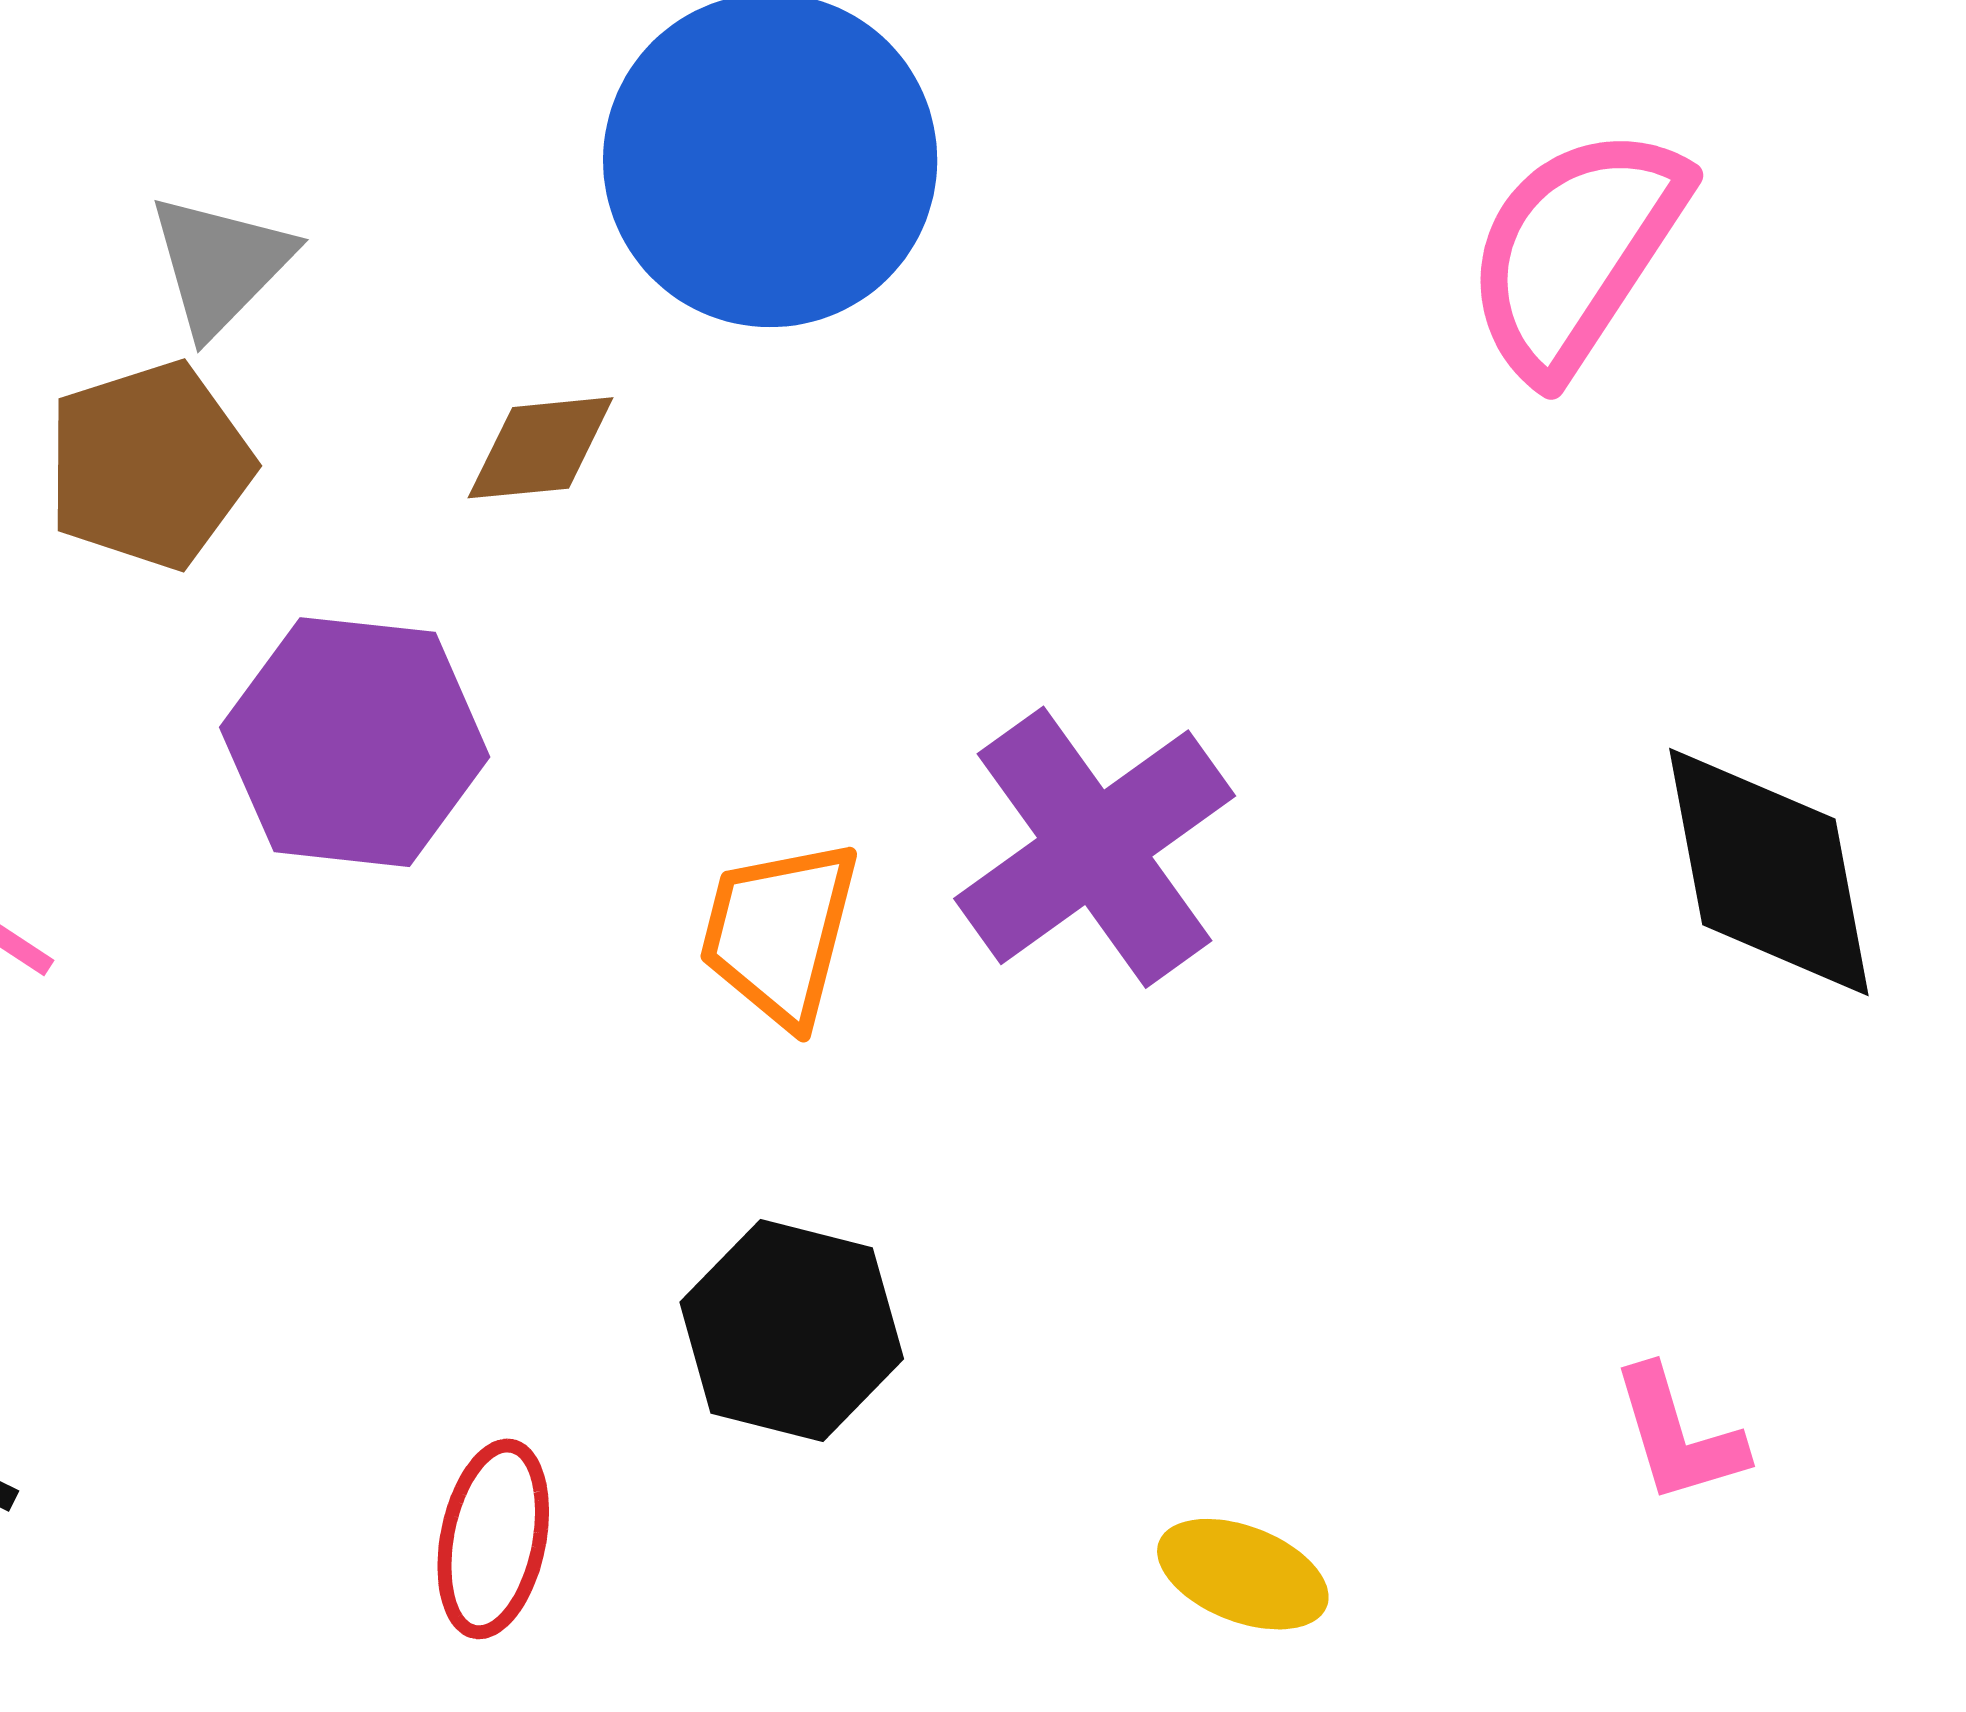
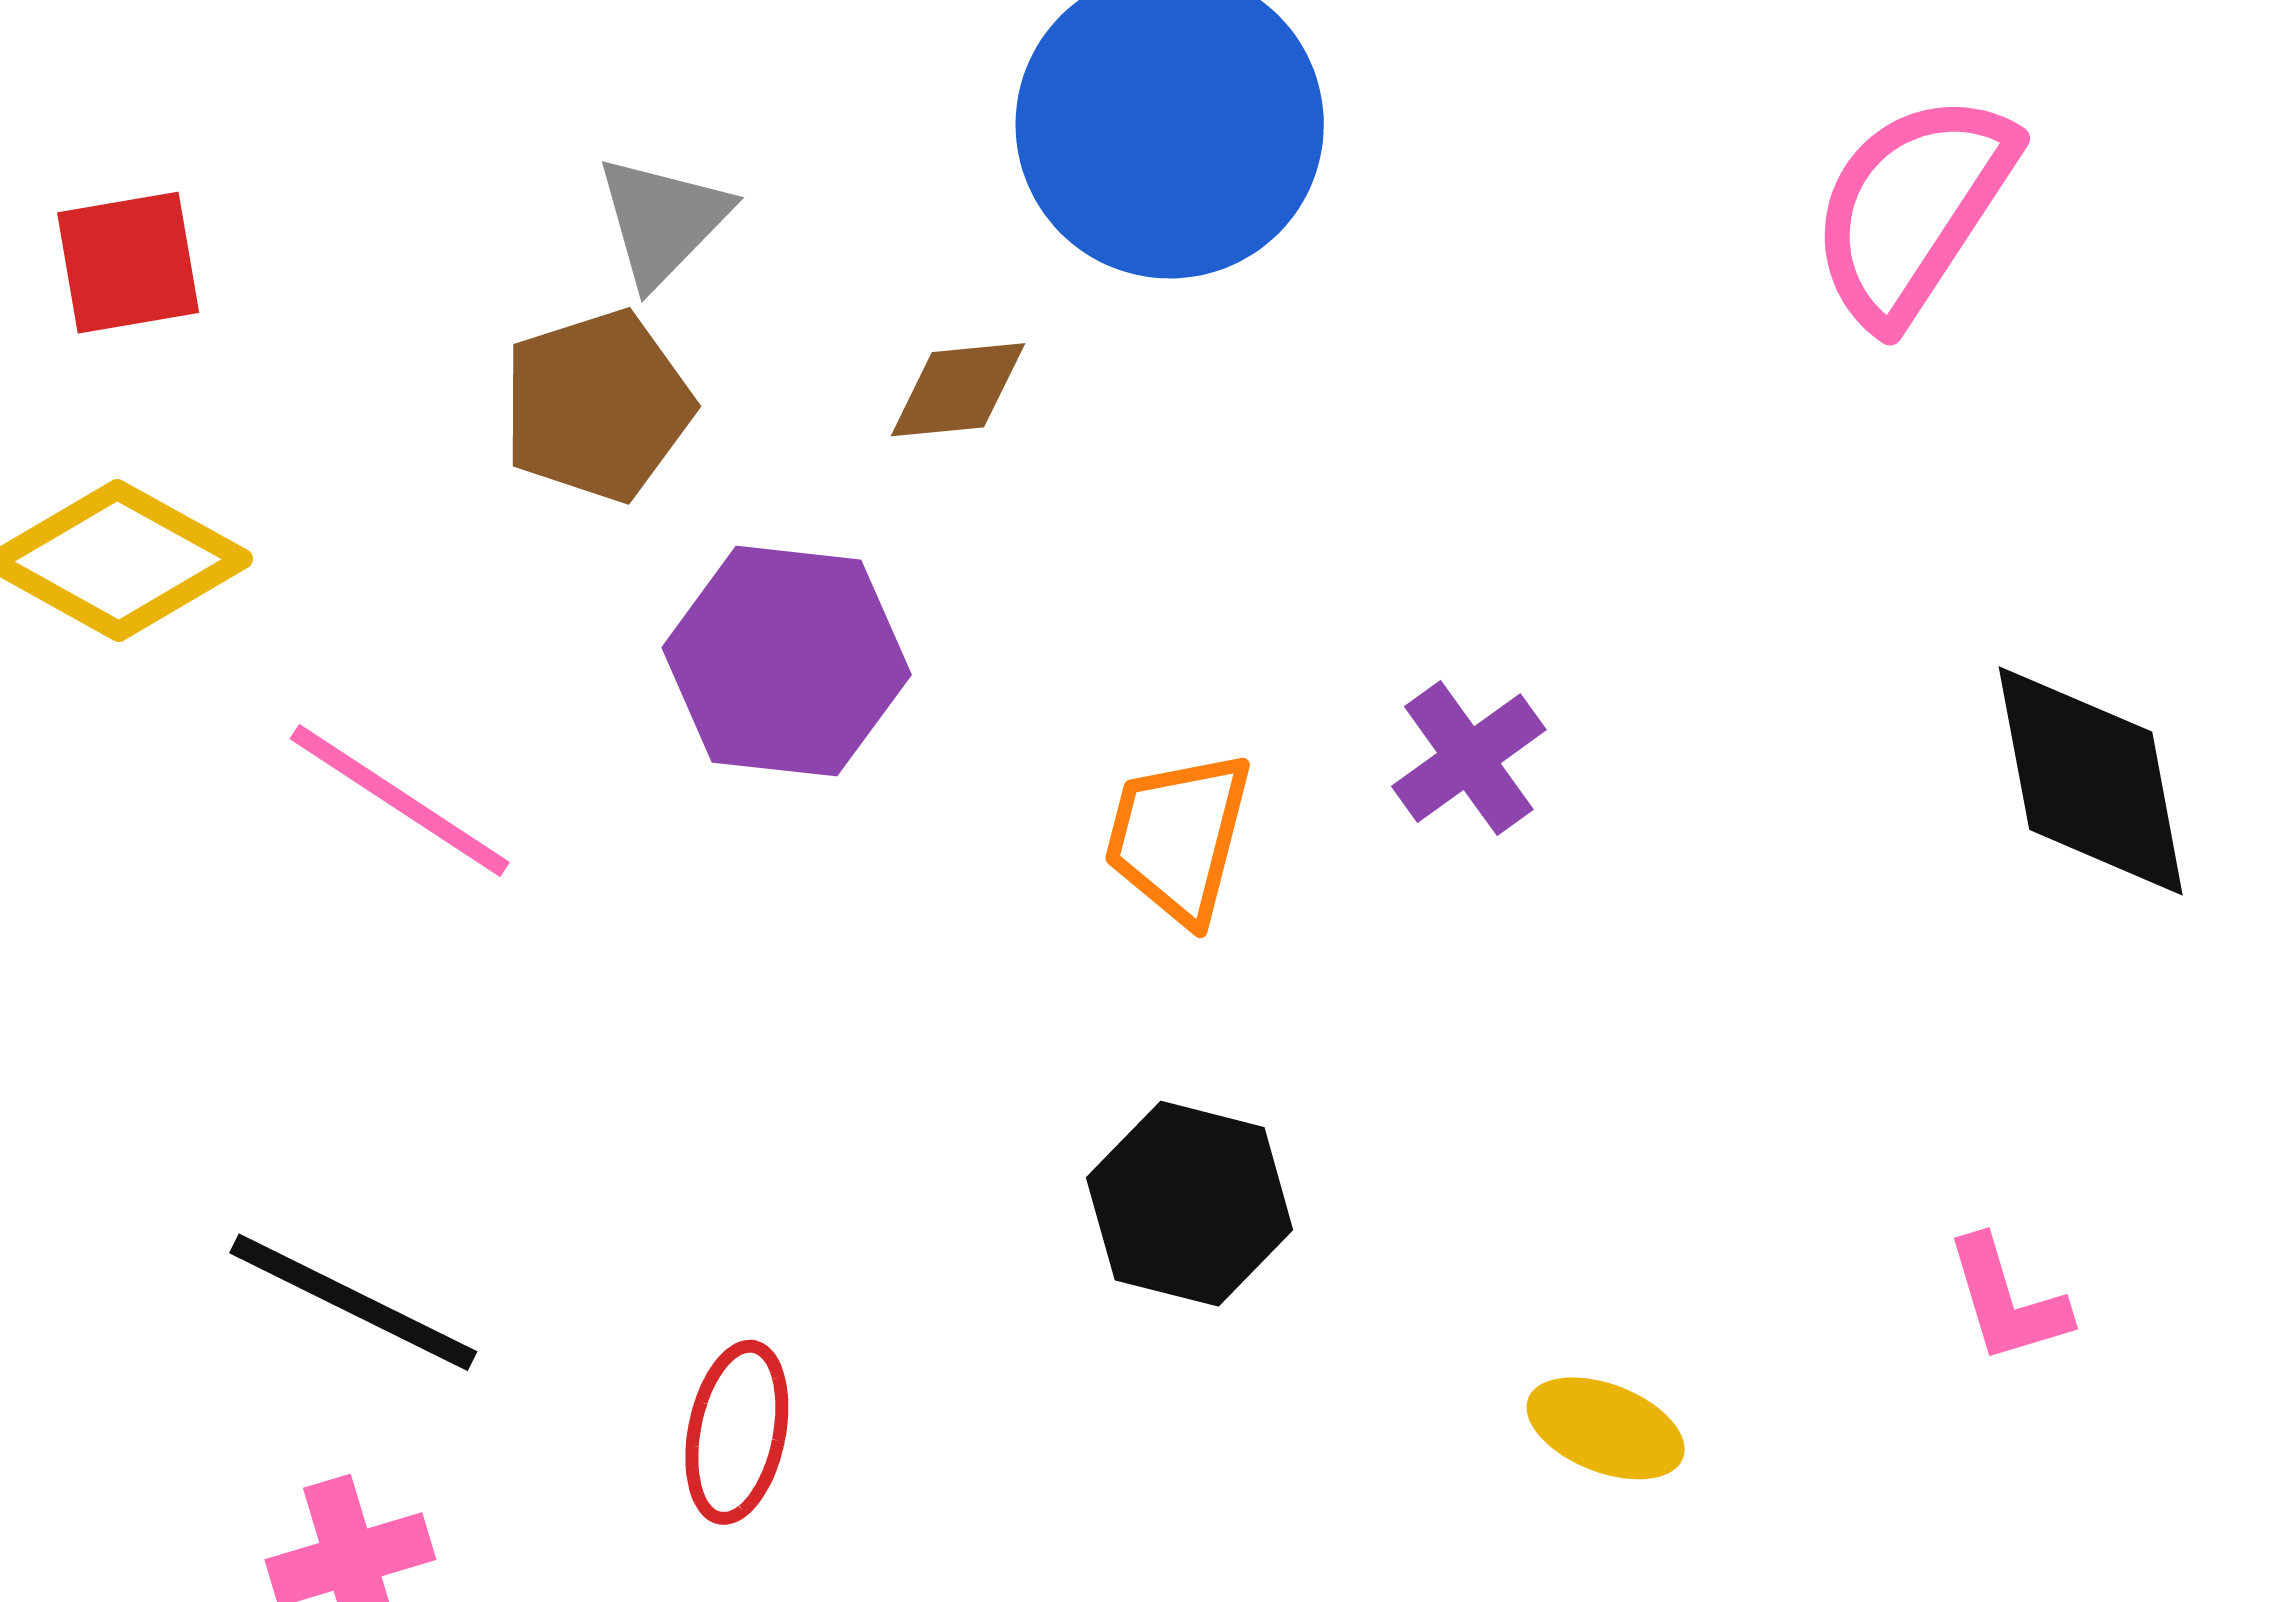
purple cross: (1095, 847) -> (1469, 758), size x0.6
red ellipse: (493, 1539) -> (737, 1432), moved

